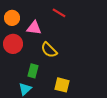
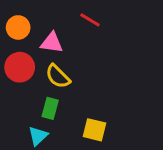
yellow semicircle: (49, 50) -> (58, 76), moved

